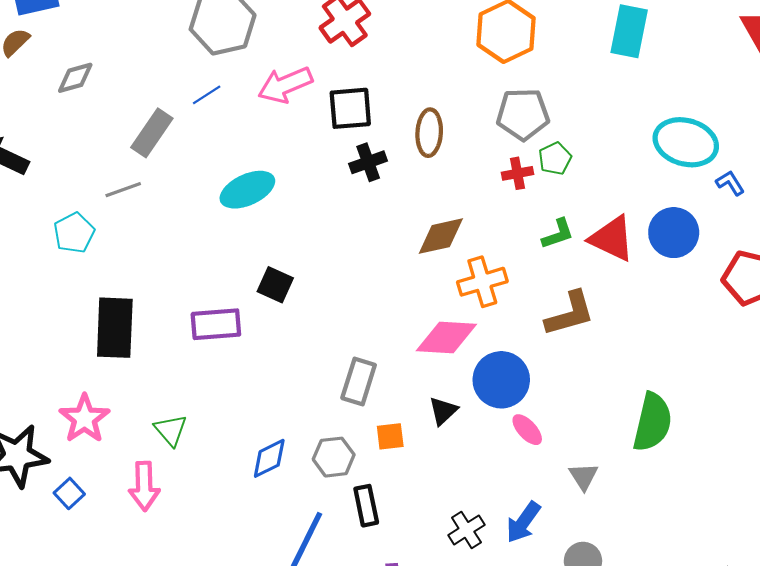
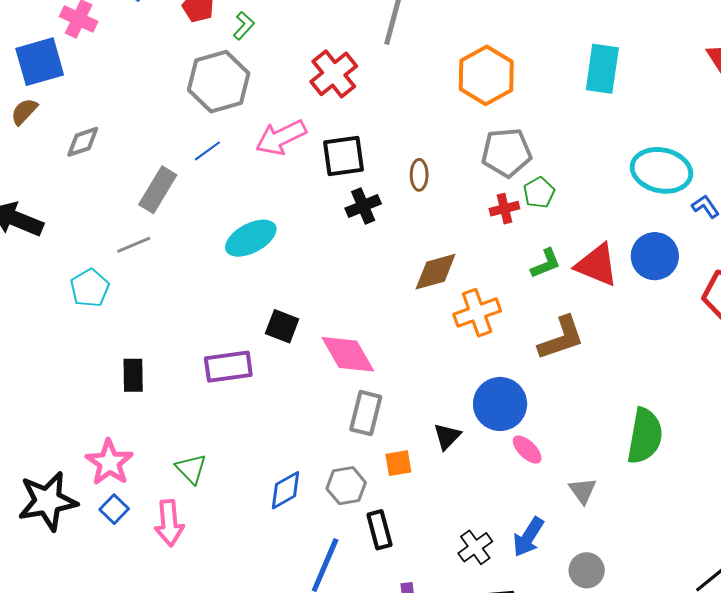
brown ellipse: (429, 133) -> (419, 175), size x0.7
black rectangle: (115, 328) -> (133, 375), size x0.6
pink diamond: (446, 338) -> (348, 354), moved, turned 60
blue square: (69, 493) -> (114, 509), moved

